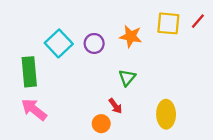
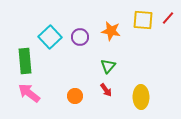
red arrow: (115, 106) -> (106, 90), moved
orange circle: (101, 124) -> (75, 96), moved

